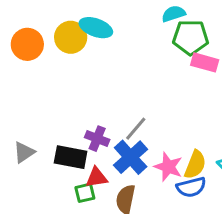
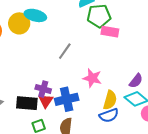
gray line: (136, 129) -> (65, 51), moved
blue cross: (131, 157) -> (67, 99), turned 35
pink star: (168, 167) -> (92, 78), moved
red triangle: (97, 178) -> (46, 101), moved, turned -42

